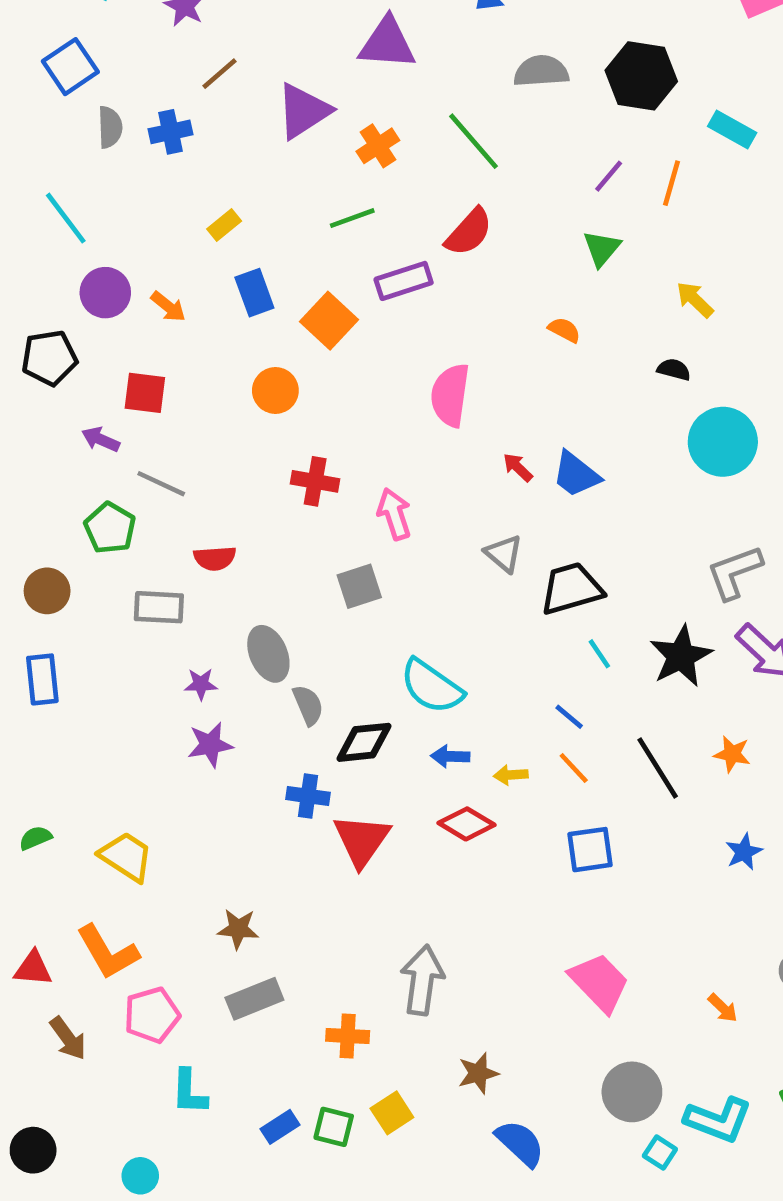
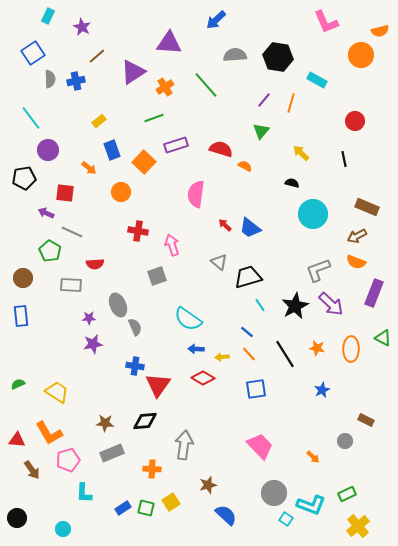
red semicircle: (469, 232) -> (221, 149), moved, turned -115
orange arrow: (168, 307) -> (89, 168), moved
black diamond: (364, 742) -> (145, 421), moved

